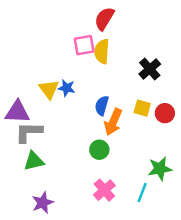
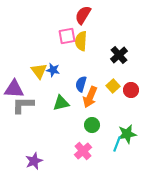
yellow square: (142, 108) -> (113, 86), turned 32
green circle: (99, 150) -> (92, 125), moved
green triangle: (34, 161) -> (61, 103), moved
cyan line: (142, 193) -> (117, 144), moved

